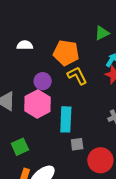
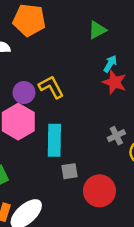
orange pentagon: (66, 53) -> (29, 20), moved
yellow L-shape: (77, 76) -> (51, 87), moved

